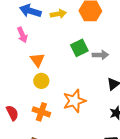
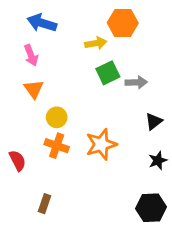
yellow arrow: (58, 14) -> (96, 43), moved
orange triangle: (37, 60) -> (34, 89), moved
orange cross: (41, 112) -> (57, 146), moved

